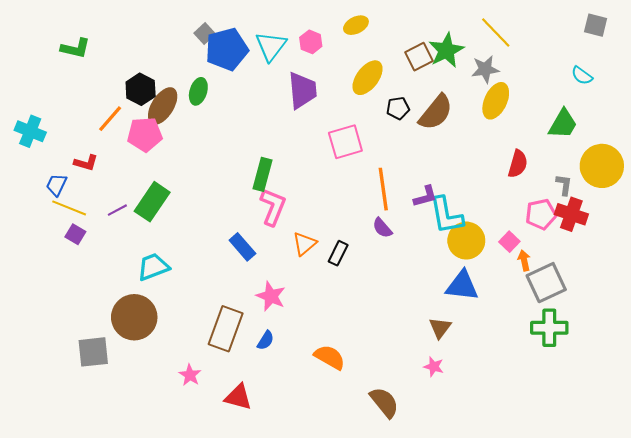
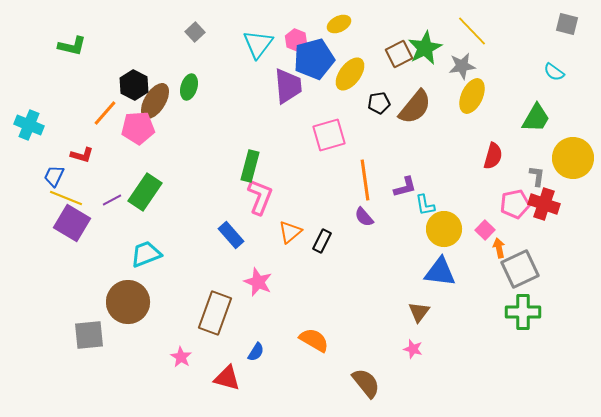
blue pentagon: (227, 49) -> (314, 59), moved
cyan L-shape: (446, 215) -> (425, 205), size x0.6
purple square: (75, 234) -> (72, 223), size x1.8
blue semicircle: (266, 340) -> (256, 352), moved

